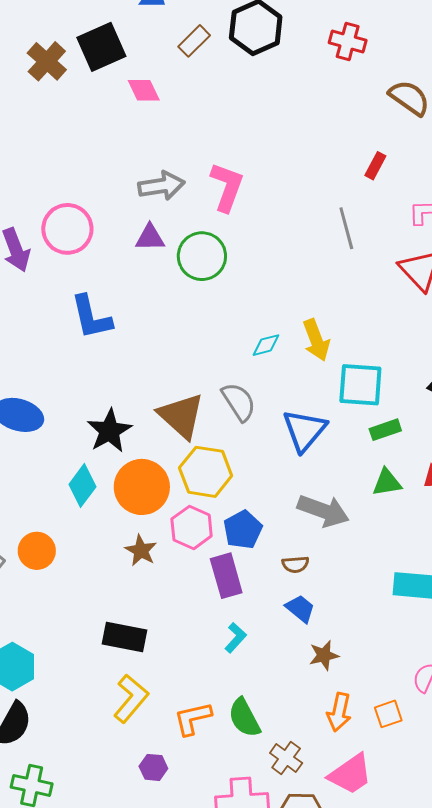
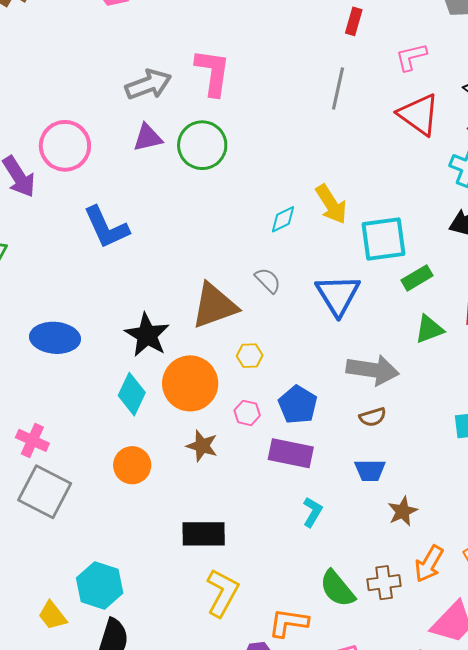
gray line: (346, 228) -> (338, 89), turned 39
gray semicircle: (239, 402) -> (268, 280), size x0.7
brown triangle: (181, 416) -> (214, 306), turned -50
yellow hexagon: (206, 472) -> (250, 356), size x0.5
pink hexagon: (192, 527) -> (247, 413), size x0.6
orange circle: (37, 551) -> (132, 465), moved
brown semicircle: (295, 564) -> (373, 417), moved
purple rectangle: (226, 576) -> (291, 453), turned -51
blue trapezoid: (300, 609) -> (370, 470), turned 152
orange arrow: (339, 712) -> (429, 564), turned 30
orange L-shape: (193, 718) -> (288, 623), moved, turned 33
brown cross: (286, 758) -> (384, 583), moved, turned -32

